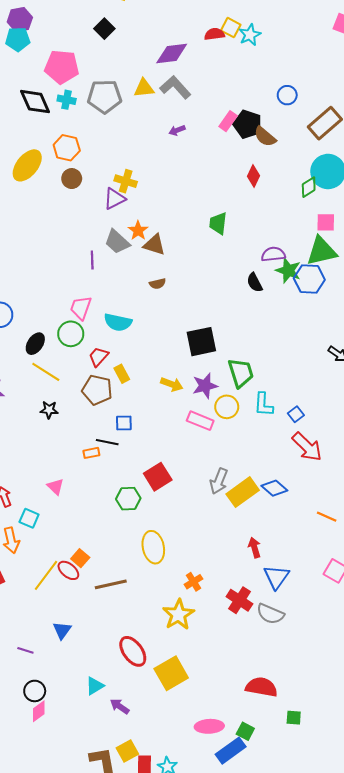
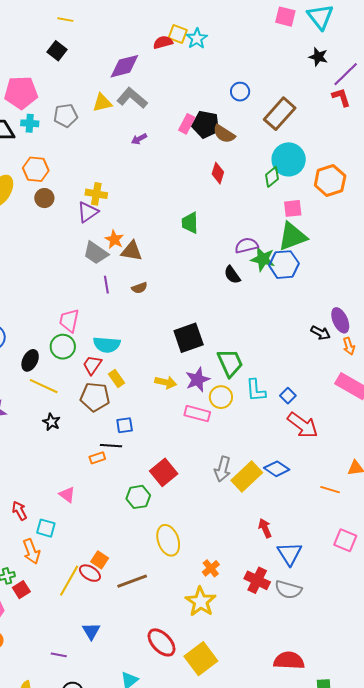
gray pentagon: (104, 96) -> (66, 116), size x0.7
purple line: (92, 260) -> (106, 285), moved
cyan semicircle: (118, 322) -> (107, 345), moved
black star: (49, 410) -> (51, 422), turned 30

